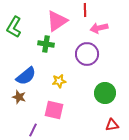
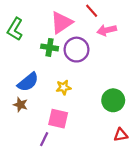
red line: (85, 10) -> (92, 11), turned -40
purple circle: (87, 54) -> (77, 50), moved
purple line: (33, 130) -> (44, 139), moved

